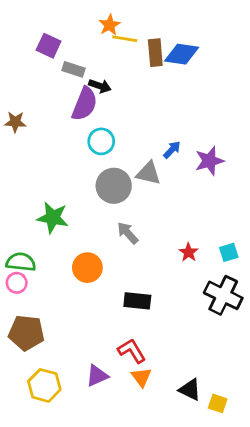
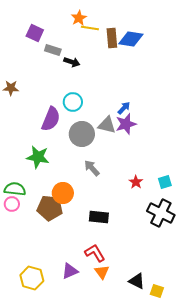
purple semicircle: (85, 104) -> (51, 119), moved
purple star: (209, 161) -> (126, 124), moved
brown pentagon: (26, 333) -> (50, 208), moved

